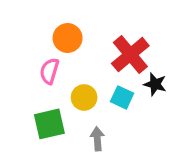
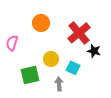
pink semicircle: (49, 71) -> (12, 43), moved
cyan square: (122, 97) -> (73, 68), moved

